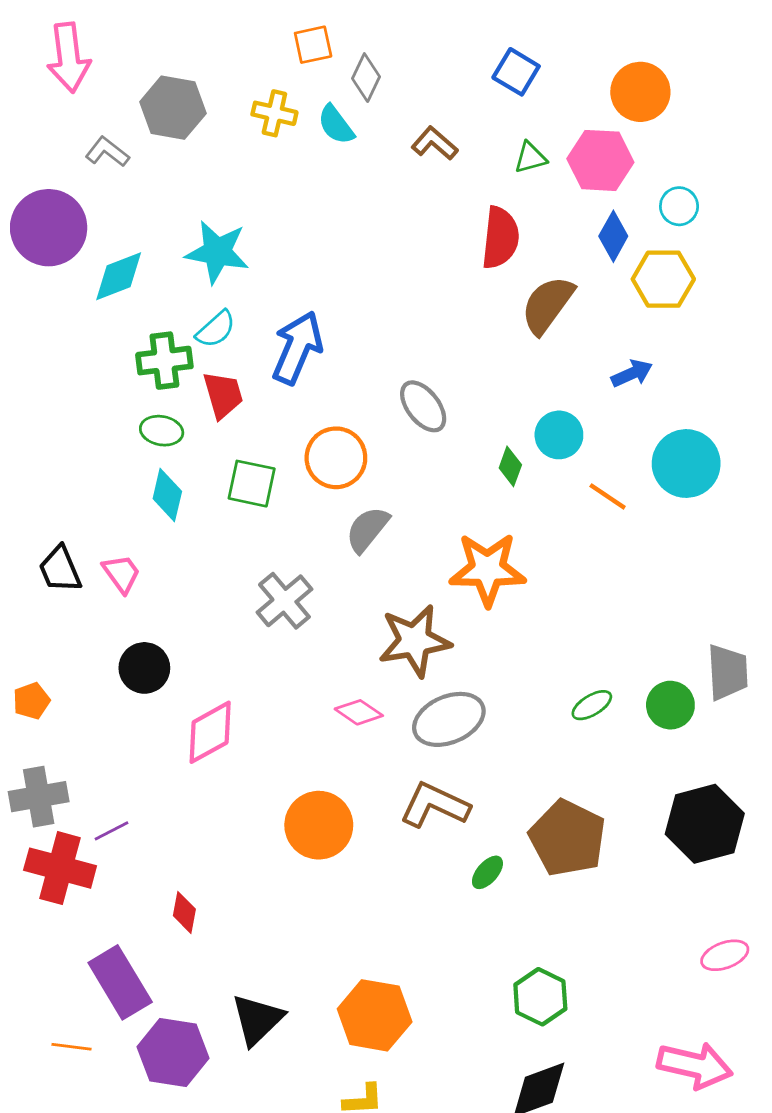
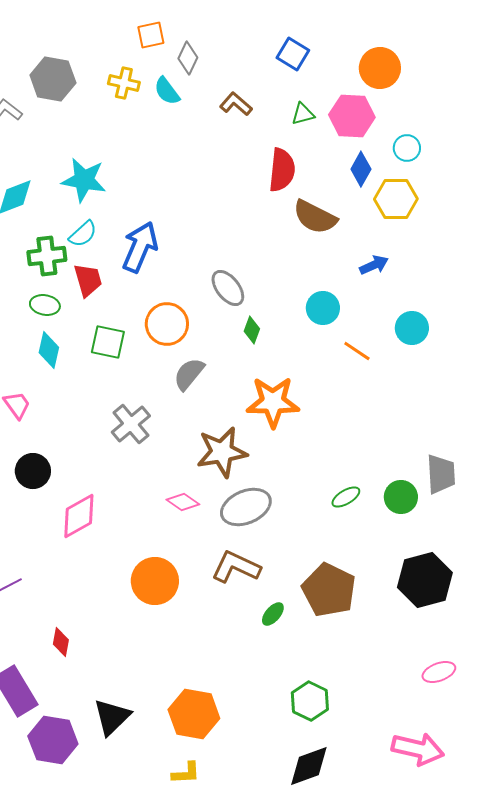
brown semicircle: (548, 305) -> (315, 217), turned -99
cyan circle: (686, 464) -> (412, 328), size x0.7
green diamond: (510, 466) -> (252, 330), moved

